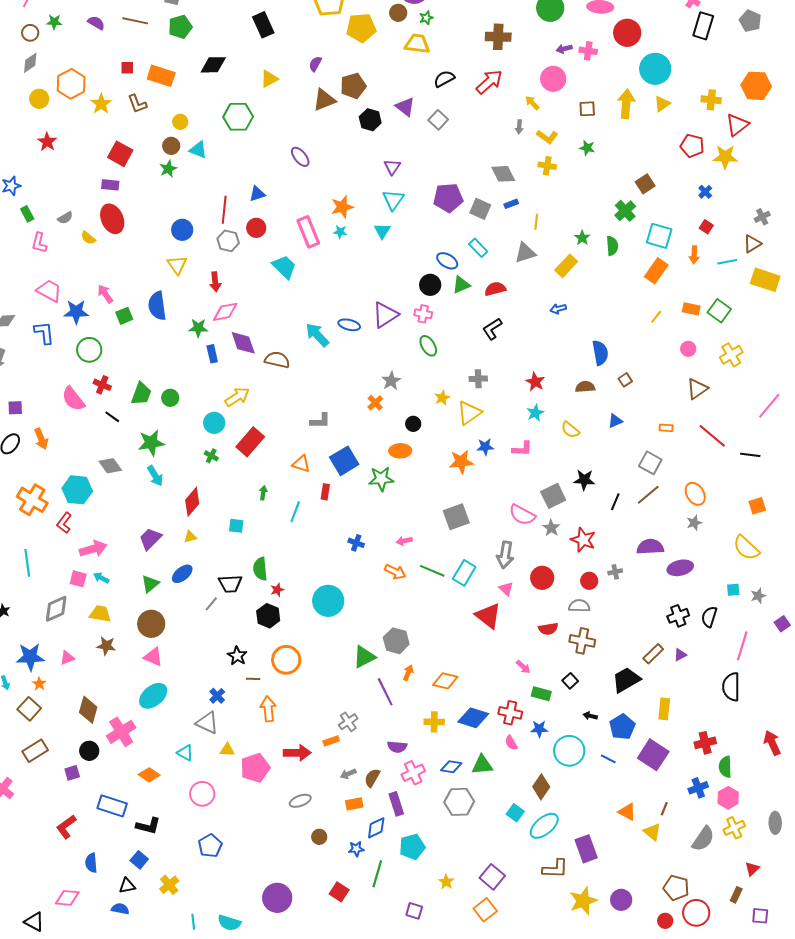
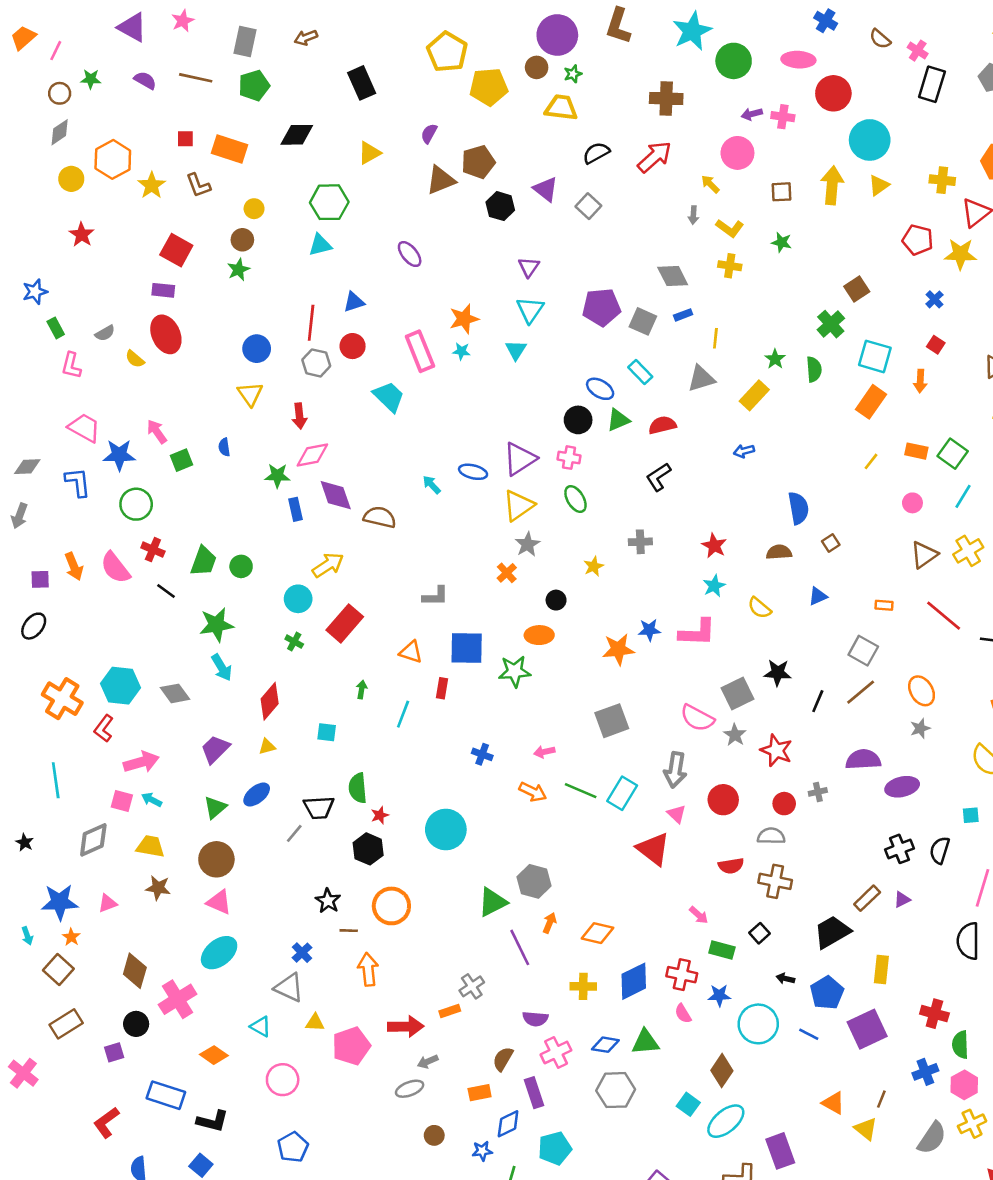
cyan triangle: (198, 150) -> (320, 245), moved, turned -36
cyan line: (727, 262) -> (963, 496), moved, turned -48
blue semicircle: (157, 306) -> (224, 447), size x0.5
cyan arrow: (317, 335) -> (432, 485), size x0.6
yellow cross: (731, 355) -> (968, 551), moved
yellow triangle: (469, 413) -> (518, 505), moved
orange arrow: (41, 439) -> (74, 566), moved
pink L-shape: (522, 449) -> (697, 632), size x1.4
blue square: (344, 461) -> (467, 648), turned 32
gray diamond: (110, 466) -> (175, 693), moved
blue diamond: (473, 718) -> (634, 981), turned -44
red cross: (705, 743) -> (934, 1014), turned 30
purple square: (653, 755) -> (867, 1029), turned 32
gray arrow: (348, 774) -> (428, 1062), moved

